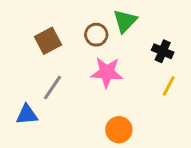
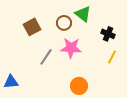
green triangle: (125, 21) -> (83, 14), turned -36
gray line: (53, 87) -> (46, 57), moved
blue triangle: (27, 115) -> (11, 82), moved

